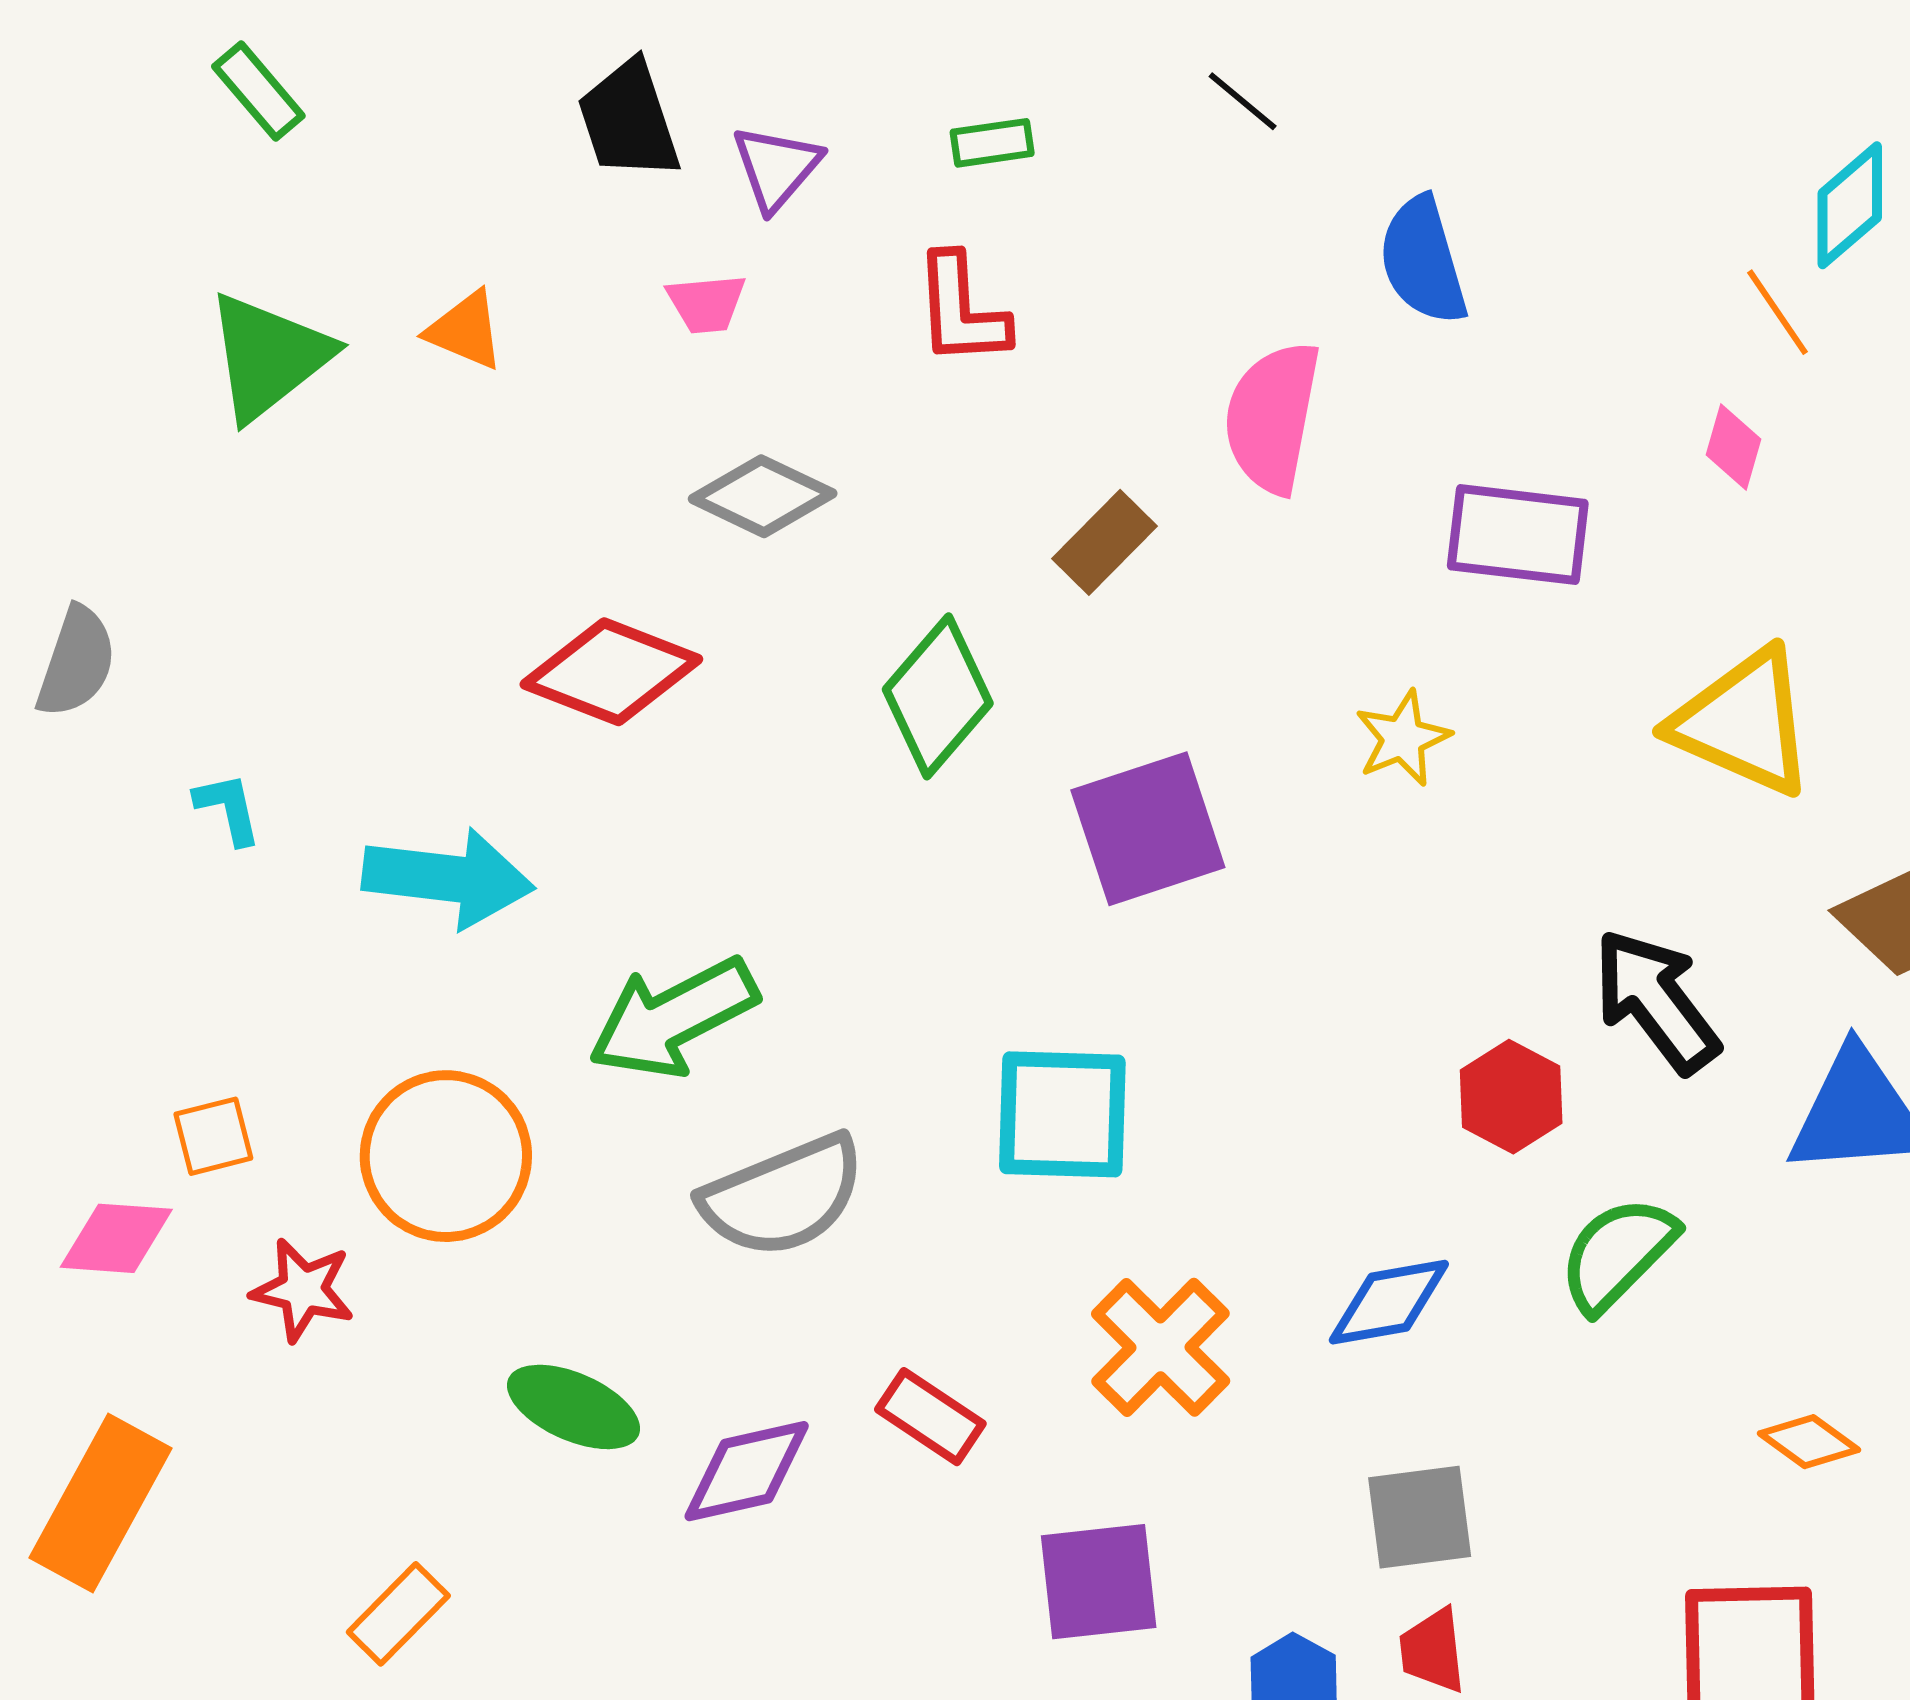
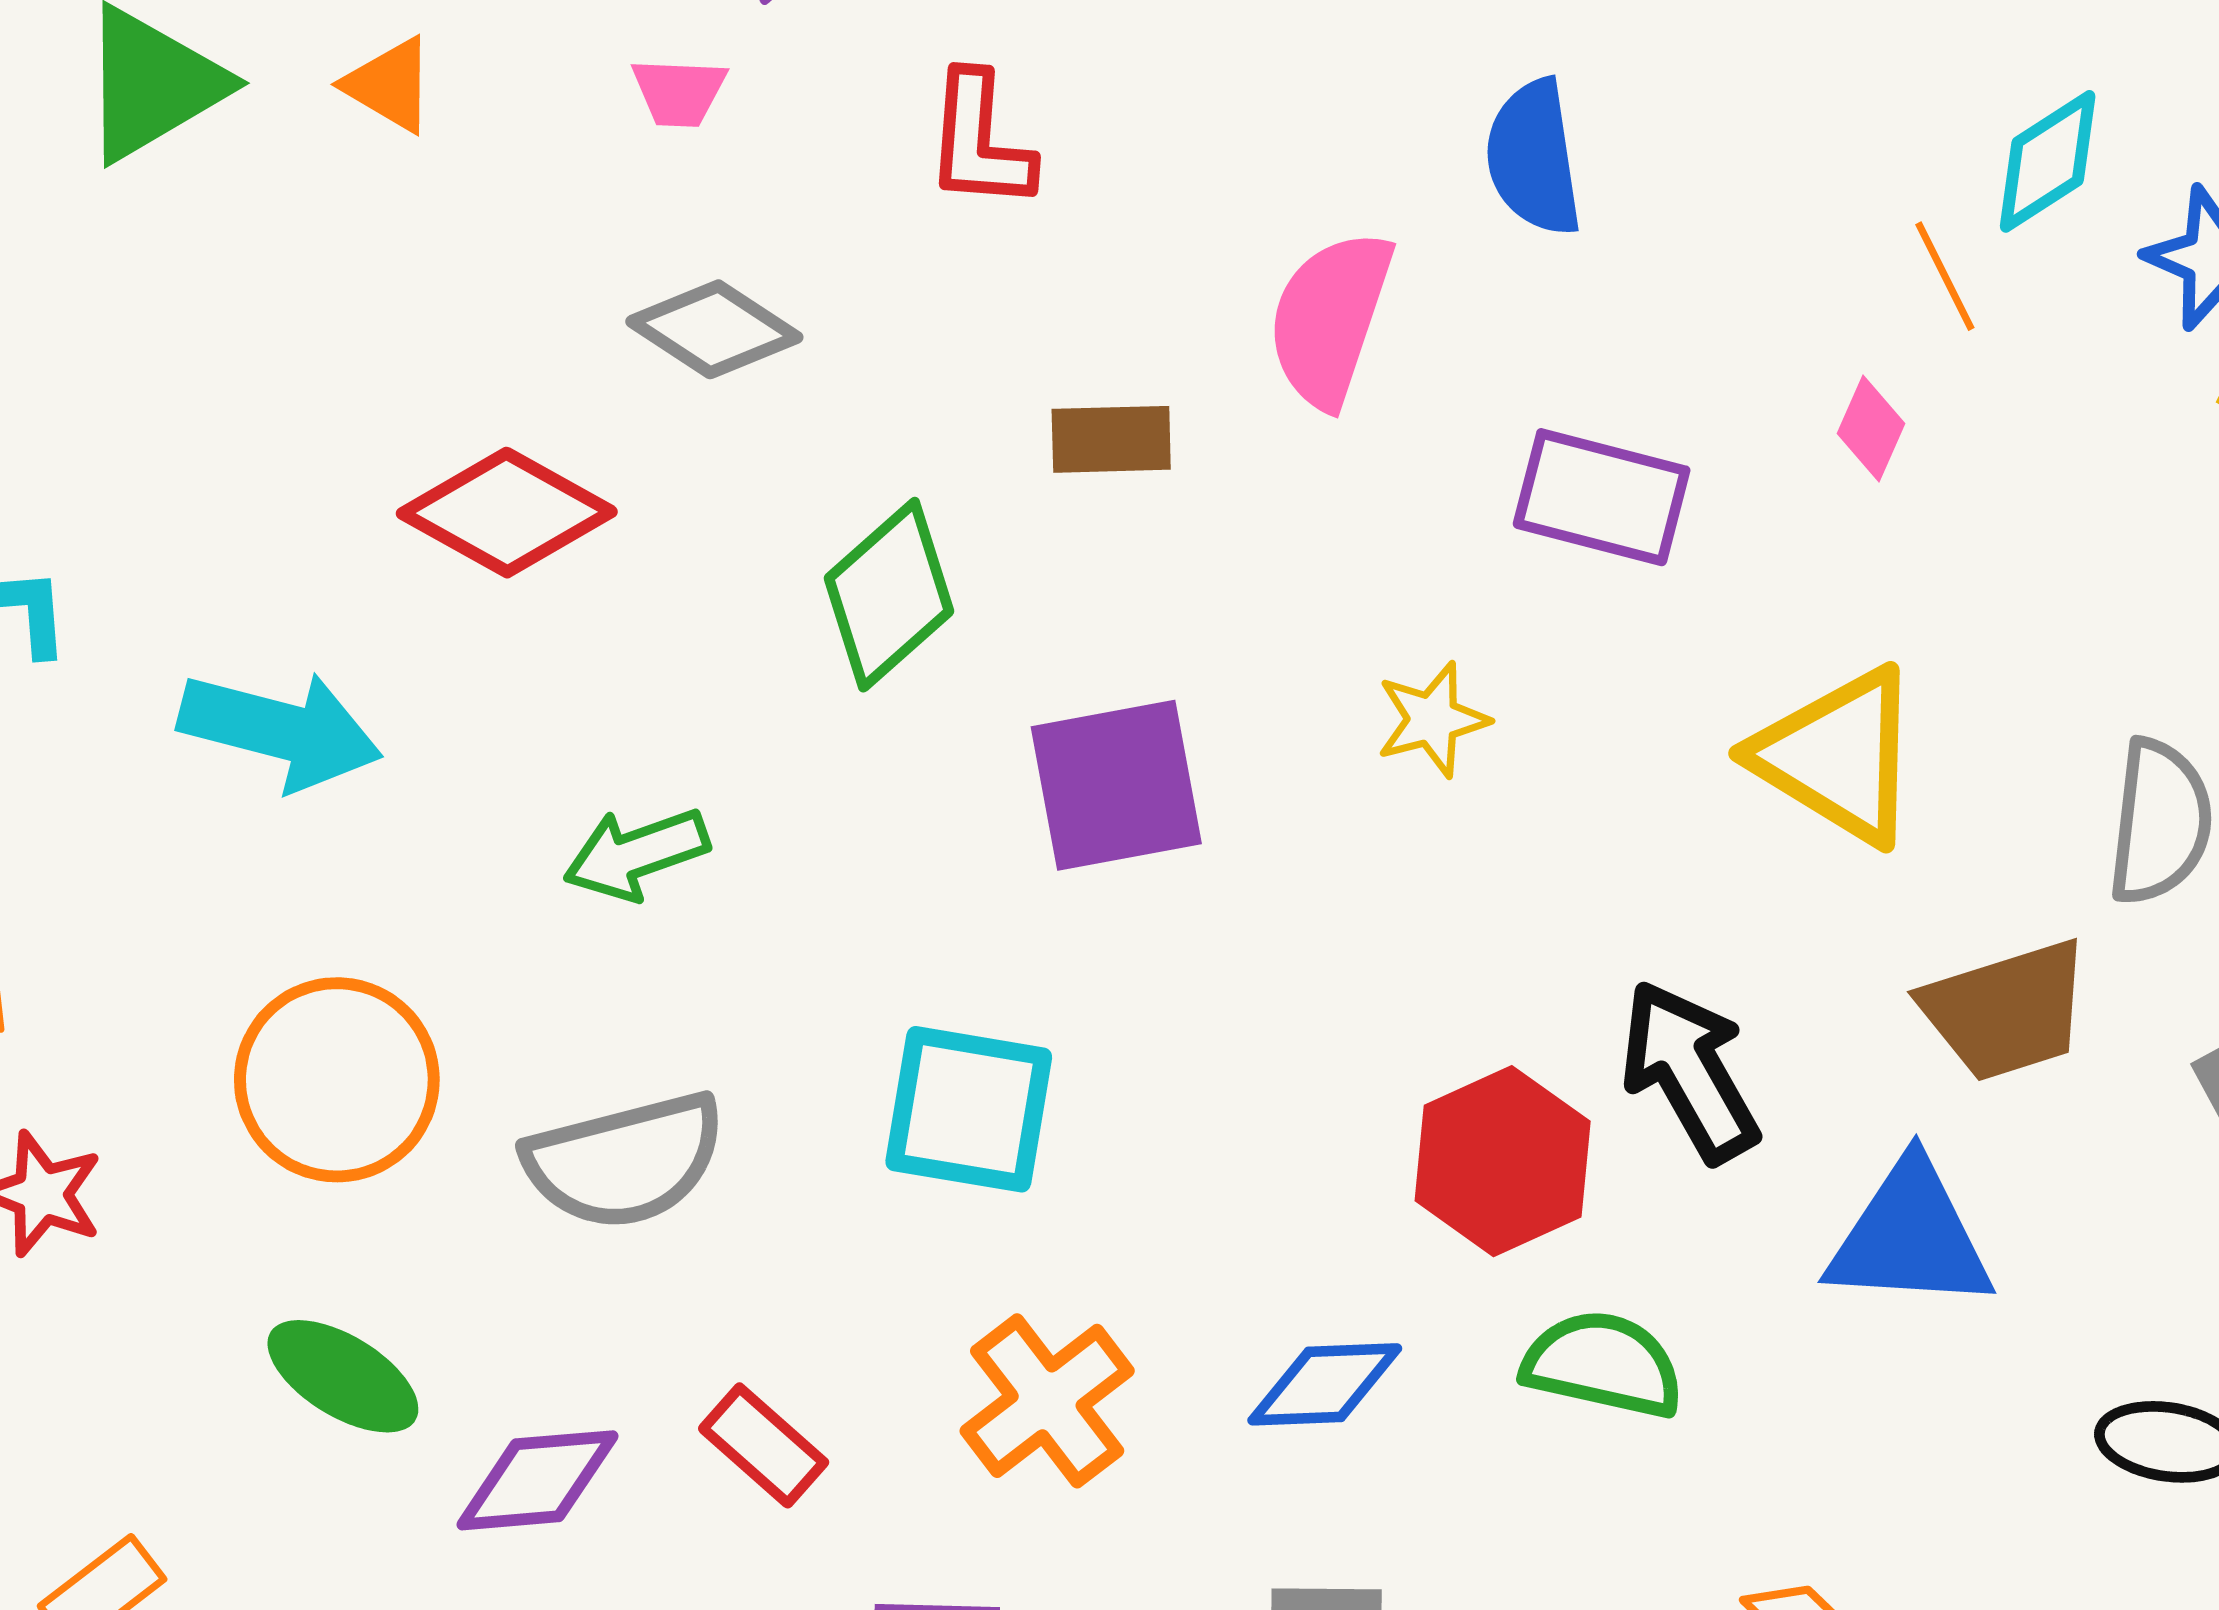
brown rectangle: (1104, 542) -> (1111, 439), turned 36
green arrow: (673, 1018) -> (636, 854), moved, size x0.7
red hexagon: (1511, 1097) -> (1503, 1161), size x1.4
orange circle: (446, 1156) -> (337, 1080), moved
green semicircle: (1618, 1254) -> (1603, 1364), turned 50

